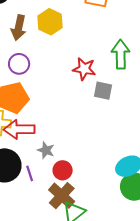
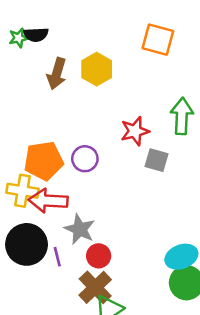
purple circle: (19, 64) -> (85, 159), moved
red star: (84, 69) -> (135, 131), turned -30
gray star: (46, 150) -> (80, 229), size x1.4

